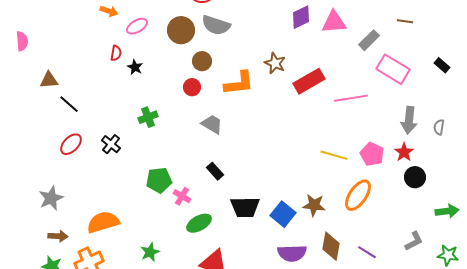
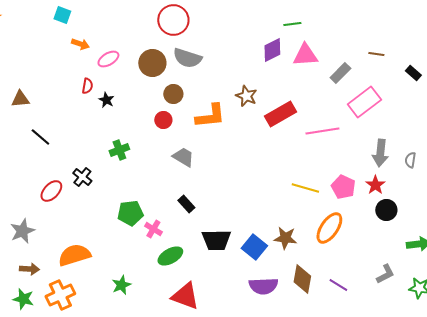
black rectangle: (442, 65) -> (413, 73), moved
pink rectangle: (393, 69) -> (364, 102), turned -68
brown triangle: (49, 80) -> (20, 99), moved
red ellipse: (71, 144) -> (51, 191), moved

